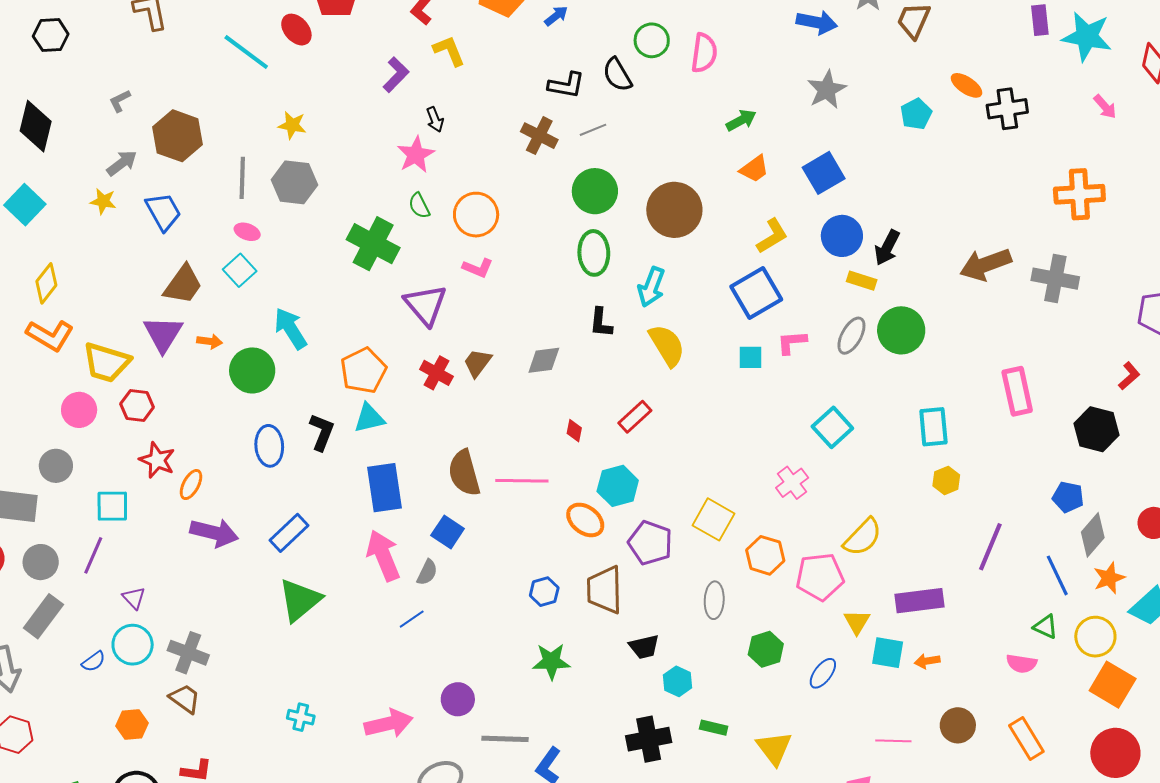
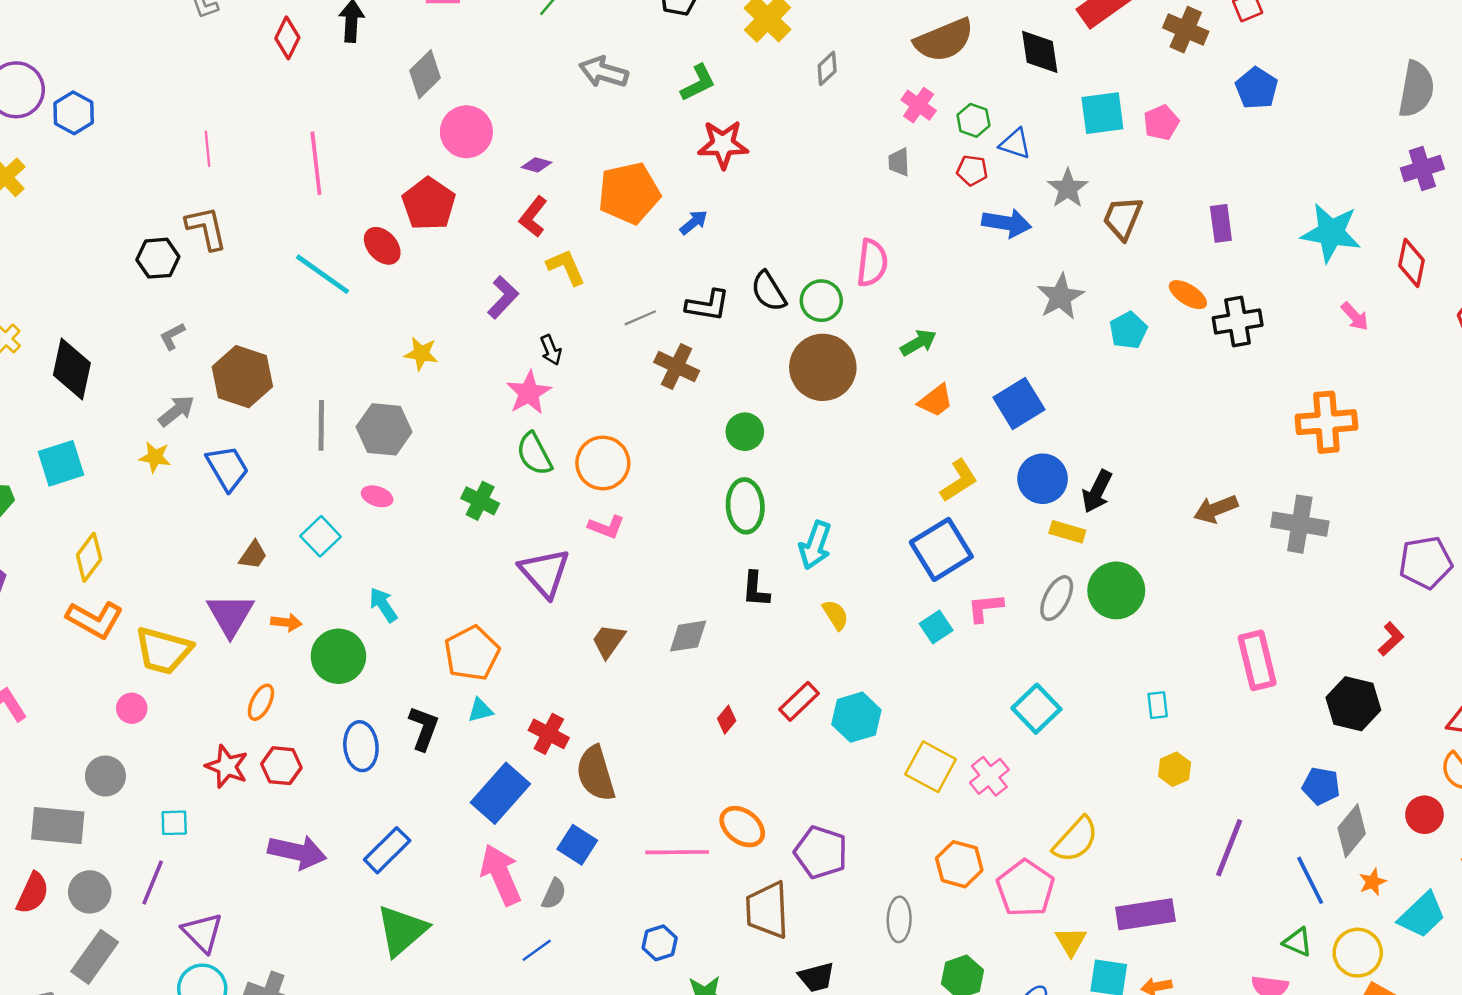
purple rectangle: (1040, 20) -> (1221, 223), moved
black hexagon: (51, 35) -> (158, 258), moved
green circle: (652, 40) -> (821, 301), moved
gray star: (827, 90) -> (1060, 297), moved
yellow star: (292, 125) -> (421, 354), moved
gray line: (593, 130) -> (640, 318), moved
green circle: (595, 191) -> (745, 432), size x0.7
cyan square: (25, 205) -> (61, 463), turned 30
green semicircle: (419, 206) -> (534, 454), size x1.4
brown circle: (674, 210) -> (823, 367), moved
pink ellipse: (247, 232) -> (377, 496), moved
green cross: (373, 244) -> (480, 501), size x0.6
brown arrow: (986, 265) -> (1216, 509), size x0.7
brown trapezoid: (183, 285) -> (253, 555), size x0.6
cyan arrow: (291, 329) -> (383, 605), size x0.7
yellow semicircle: (667, 345) -> (835, 615), size x0.6
cyan square: (751, 357) -> (936, 627), turned -32
red cross: (436, 373) -> (549, 734), moved
red hexagon: (137, 405) -> (281, 766), moved
pink circle: (79, 410) -> (132, 708), size x0.7
cyan triangle: (369, 418) -> (480, 710), size x0.7
cyan rectangle: (933, 427) -> (1158, 705), size x0.6
red diamond: (574, 431) -> (727, 720), turned 30
pink line: (522, 481) -> (677, 852), moved
orange ellipse: (191, 485) -> (261, 702), moved
cyan hexagon: (618, 486) -> (856, 717), moved
blue rectangle: (384, 488) -> (500, 793), turned 51
cyan square: (112, 506) -> (174, 823), size x0.7
yellow square: (714, 519) -> (931, 767), moved
pink pentagon: (820, 577) -> (1025, 888), turned -30
orange star: (1109, 578) -> (1373, 882), size x0.7
blue hexagon: (544, 592) -> (660, 943), moved
purple triangle: (134, 598) -> (202, 932), size x1.5

